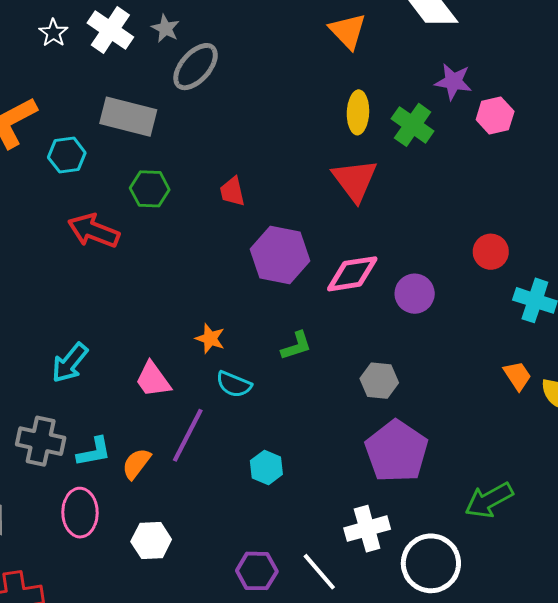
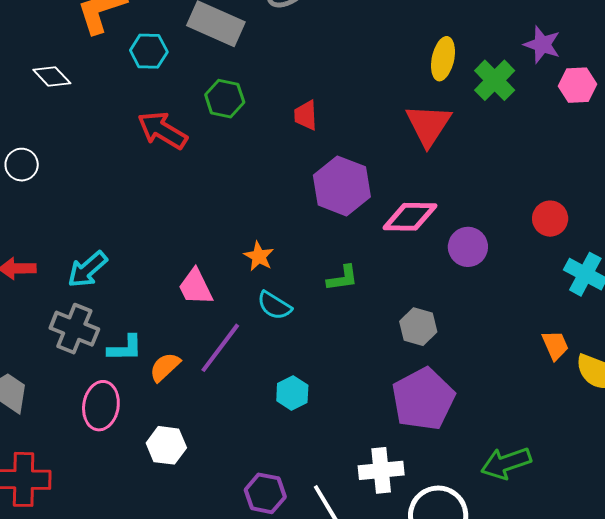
cyan arrow: (70, 363) -> (87, 269), moved

